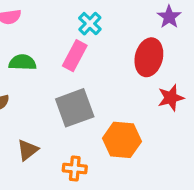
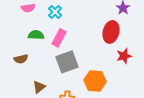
cyan cross: (90, 24) -> (55, 12), moved
pink rectangle: (75, 56) -> (59, 38), moved

